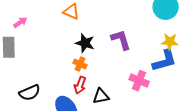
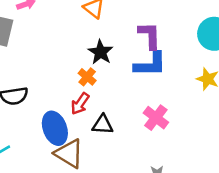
purple L-shape: (121, 40) -> (150, 35), moved
blue L-shape: (164, 61) -> (150, 64), moved

